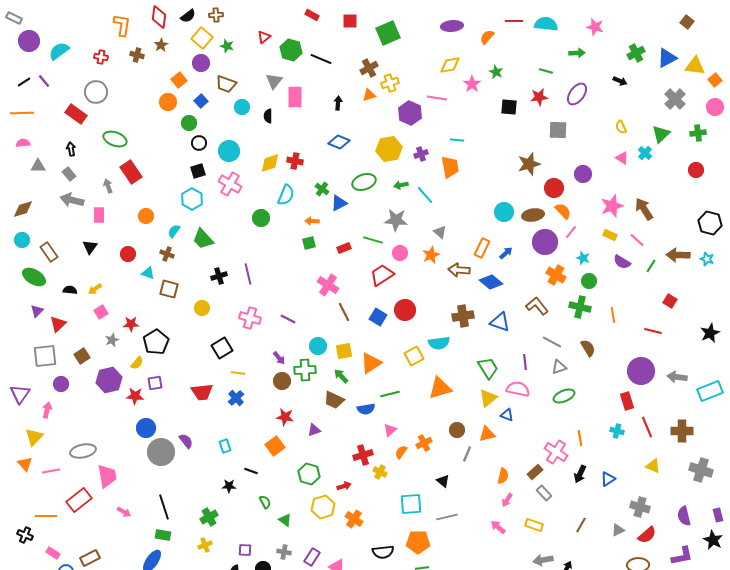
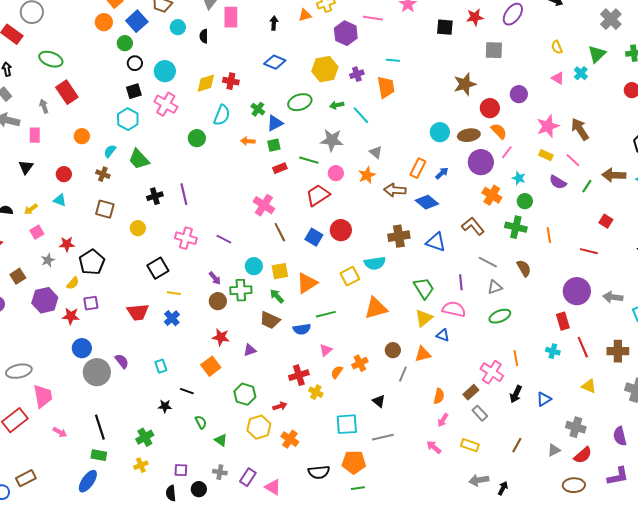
blue square: (201, 101) -> (137, 21), size x1.5
green square: (309, 243) -> (274, 145), moved
cyan triangle: (148, 273) -> (60, 200), moved

